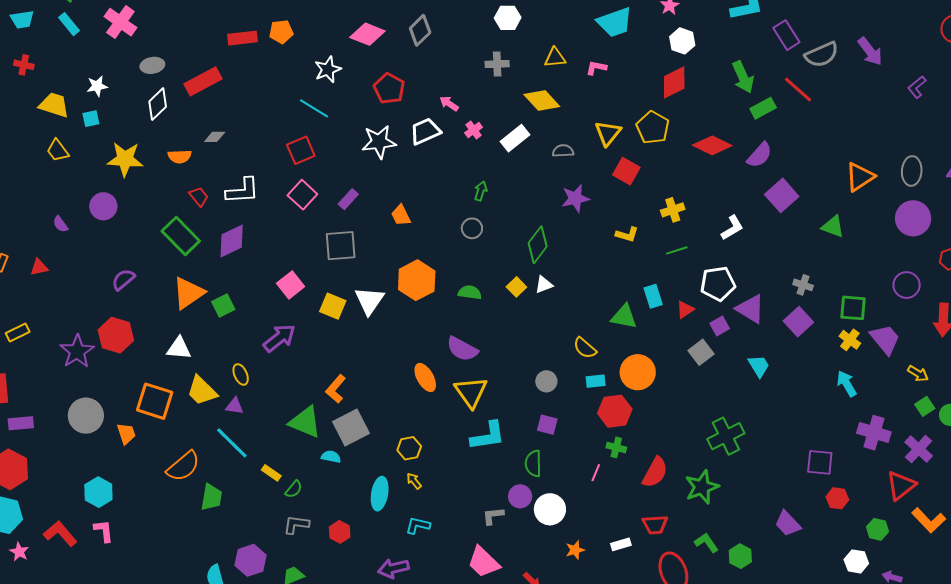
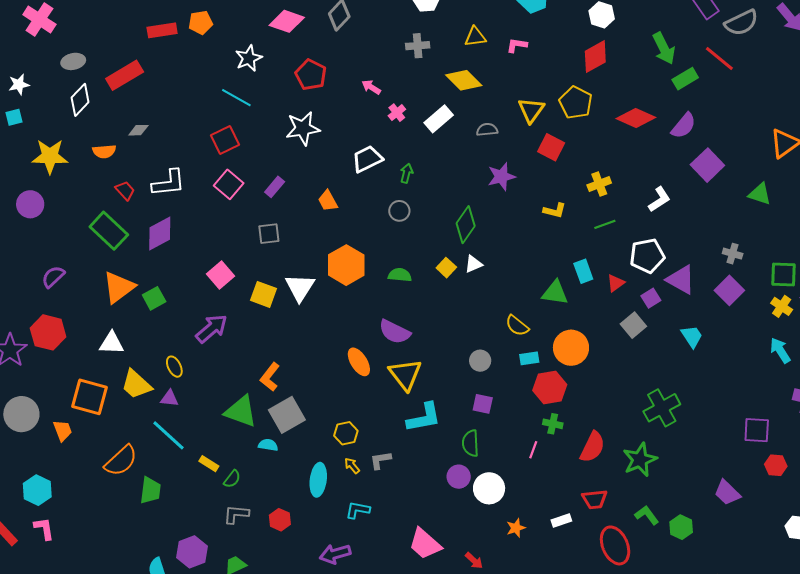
white trapezoid: (425, 131) -> (367, 159), moved
gray square: (341, 246) -> (269, 234), size x0.7
gray L-shape: (493, 516) -> (380, 460), moved

